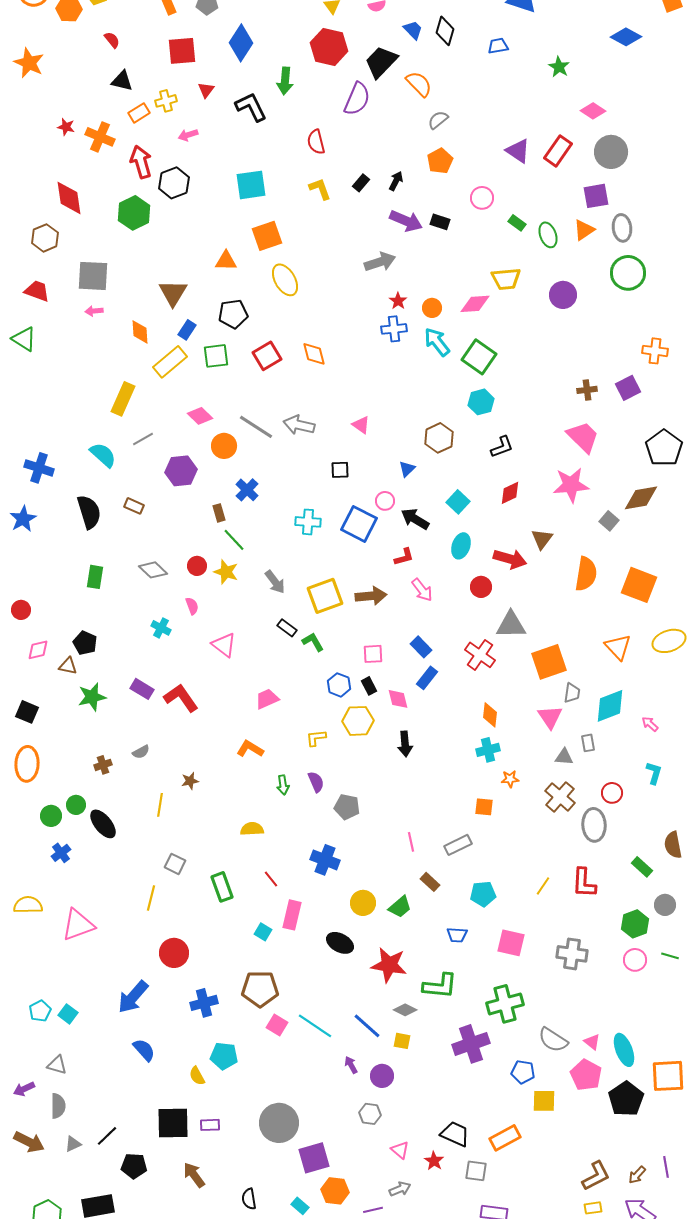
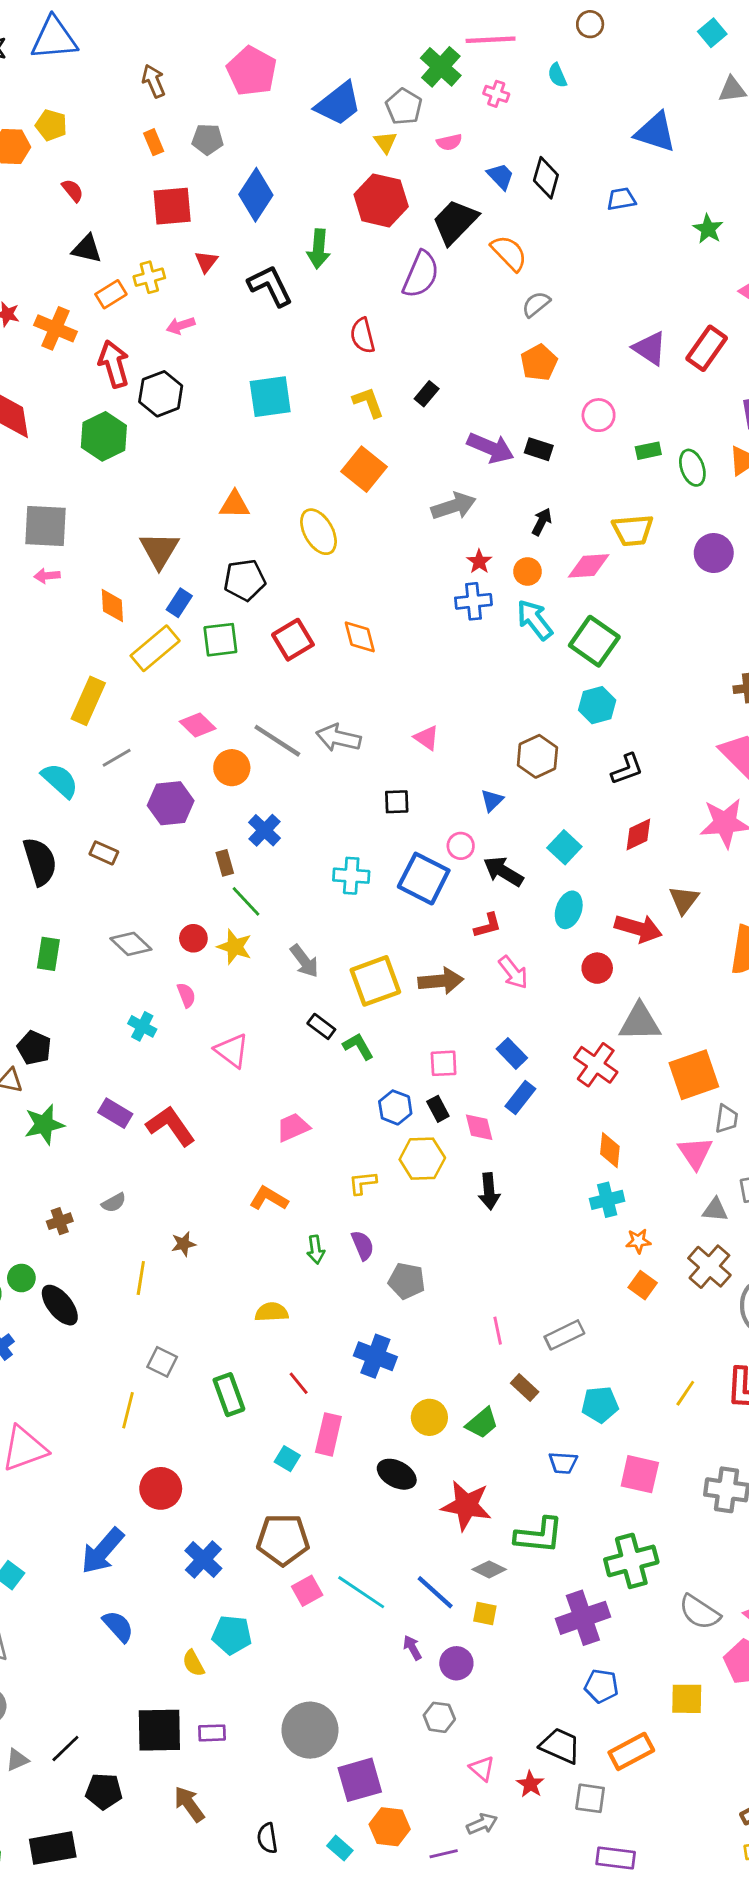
black arrow: (396, 181) -> (542, 522), moved
green rectangle: (517, 223) -> (648, 451), turned -48
orange square: (267, 236) -> (364, 469), moved, turned -32
orange square: (484, 807) -> (643, 1285), moved, turned 30
blue cross: (204, 1003) -> (203, 1560), turned -32
pink square: (277, 1025) -> (307, 1591), turned 30
blue pentagon: (523, 1072) -> (601, 1686), moved

